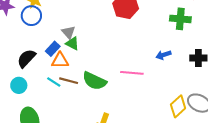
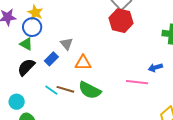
green triangle: (72, 44) -> (26, 44), moved
orange triangle: (60, 61) -> (83, 63), moved
pink line: (132, 73) -> (137, 82), moved
cyan circle: (19, 85) -> (17, 102), moved

